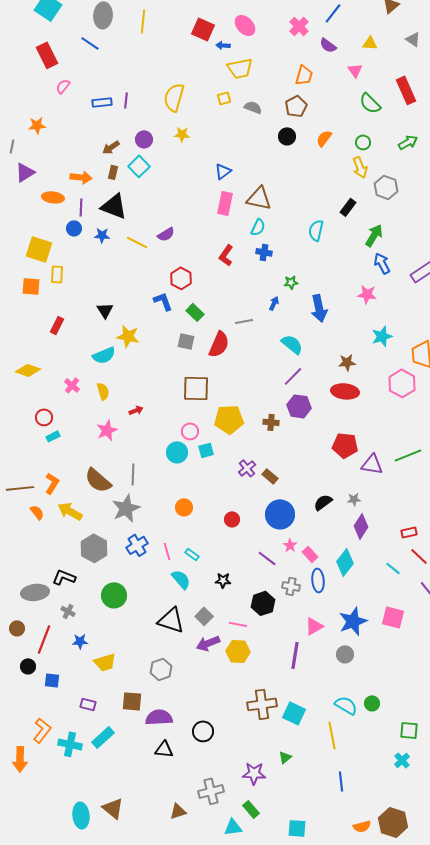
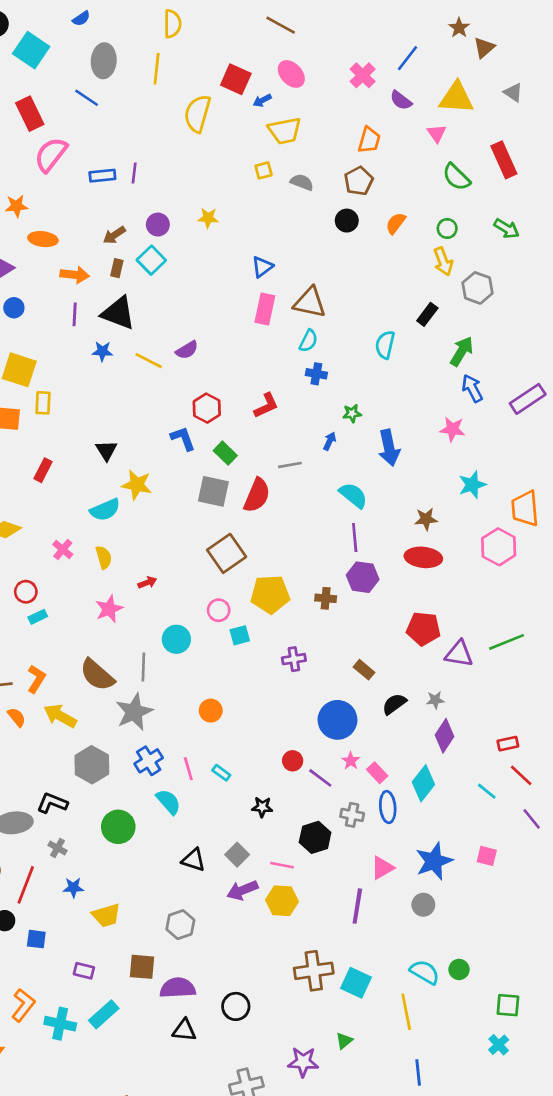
yellow triangle: (370, 43) -> (456, 98), size x1.8
blue arrow: (223, 45) -> (262, 100), turned -32
pink semicircle: (63, 86) -> (51, 155), size x1.8
yellow semicircle: (174, 97) -> (198, 114), moved
green arrow: (408, 142) -> (507, 228), turned 60
orange ellipse: (53, 197) -> (43, 239), moved
blue circle: (74, 228) -> (14, 308), moved
red L-shape: (226, 255) -> (266, 405), moved, turned -150
gray square: (186, 341) -> (213, 491), size x1.4
purple line: (293, 376) -> (355, 538), turned -50
brown square: (196, 388) -> (227, 553), turned -36
cyan circle: (177, 452) -> (176, 639), moved
purple cross: (247, 468) -> (294, 659), turned 30
brown rectangle: (270, 476) -> (364, 670), moved
red circle: (232, 519) -> (293, 761), moved
cyan semicircle: (181, 579) -> (168, 802), moved
pink square: (393, 617) -> (487, 856), size x0.7
black triangle: (171, 620) -> (194, 860), size x0.7

